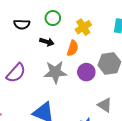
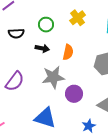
yellow cross: (83, 27) -> (78, 18), moved
purple circle: (86, 72) -> (74, 94), moved

